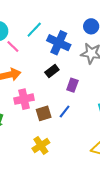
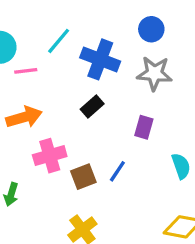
pink line: (13, 47) -> (26, 71), turned -48
purple rectangle: (72, 85) -> (144, 127), moved

